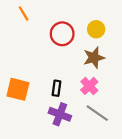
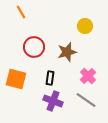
red circle: (62, 34) -> (34, 47), moved
brown star: (94, 58) -> (67, 52), moved
pink cross: (89, 86) -> (88, 76), moved

